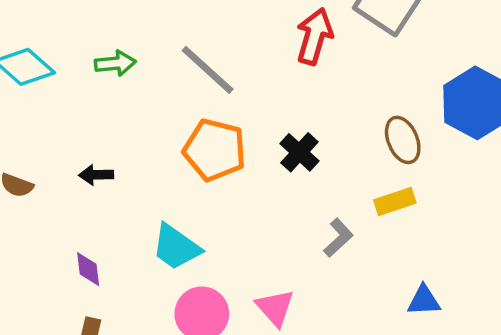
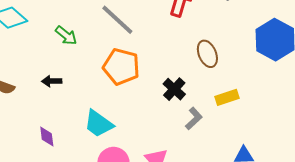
green arrow: (115, 63) -> (66, 35), moved, turned 45
brown ellipse: (403, 140) -> (207, 54), moved
black cross: (299, 152) -> (174, 89), moved

